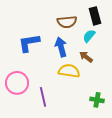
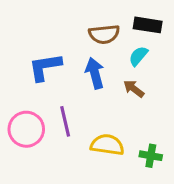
black rectangle: (95, 16) -> (148, 25), turned -66
yellow semicircle: (69, 71) -> (107, 145), moved
purple line: (43, 97) -> (65, 121), moved

